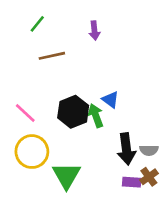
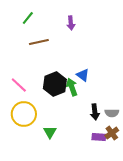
black arrow: (126, 149) -> (95, 112), size x0.7
green triangle: (66, 175) -> (50, 132), size x0.6

